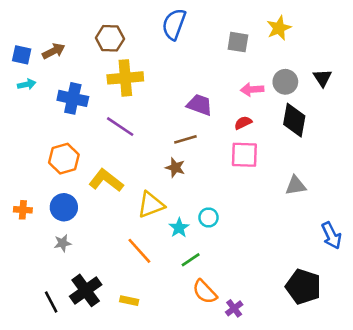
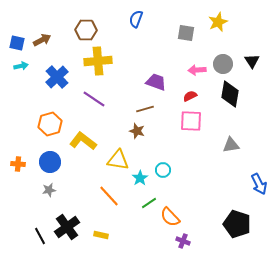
blue semicircle: (174, 24) -> (136, 19), size x0.7
blue cross: (73, 98) -> (57, 77), turned 35
yellow triangle: (151, 205) -> (118, 160), turned 30
orange semicircle: (205, 292) -> (170, 217), moved
purple cross: (234, 308) -> (183, 241), turned -32

